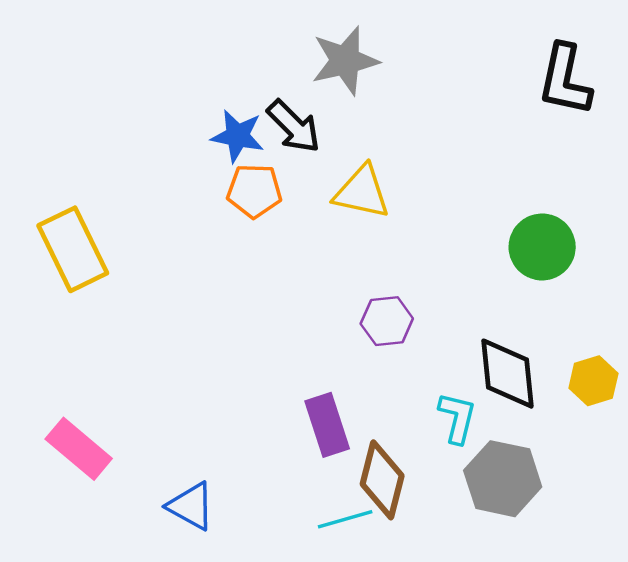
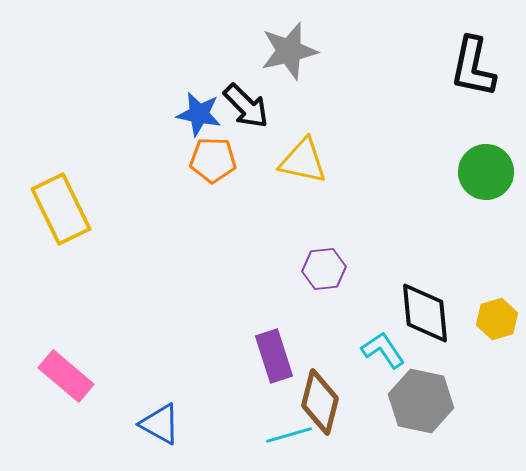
green circle: (542, 247) -> (486, 172), moved
cyan L-shape: (457, 418) -> (383, 350), turned -48

